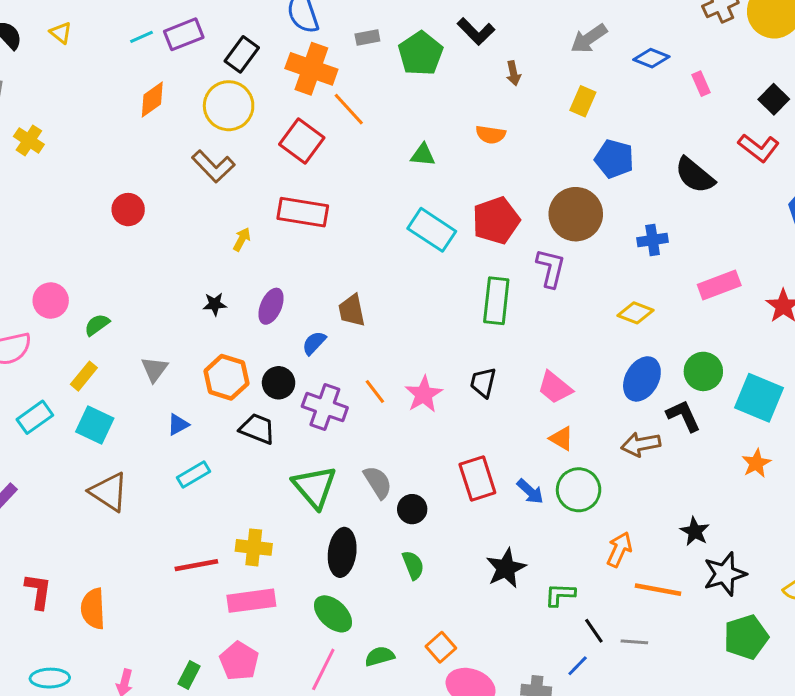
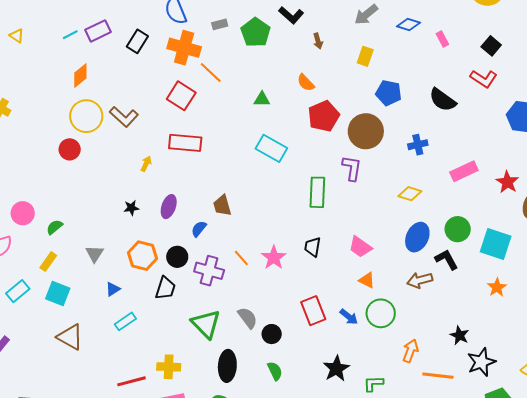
yellow circle: (229, 106) -> (86, 116), moved
orange semicircle: (491, 135) -> (306, 83), turned 42
red pentagon: (496, 220) -> (324, 116), moved
black trapezoid: (257, 429) -> (165, 288), turned 90

